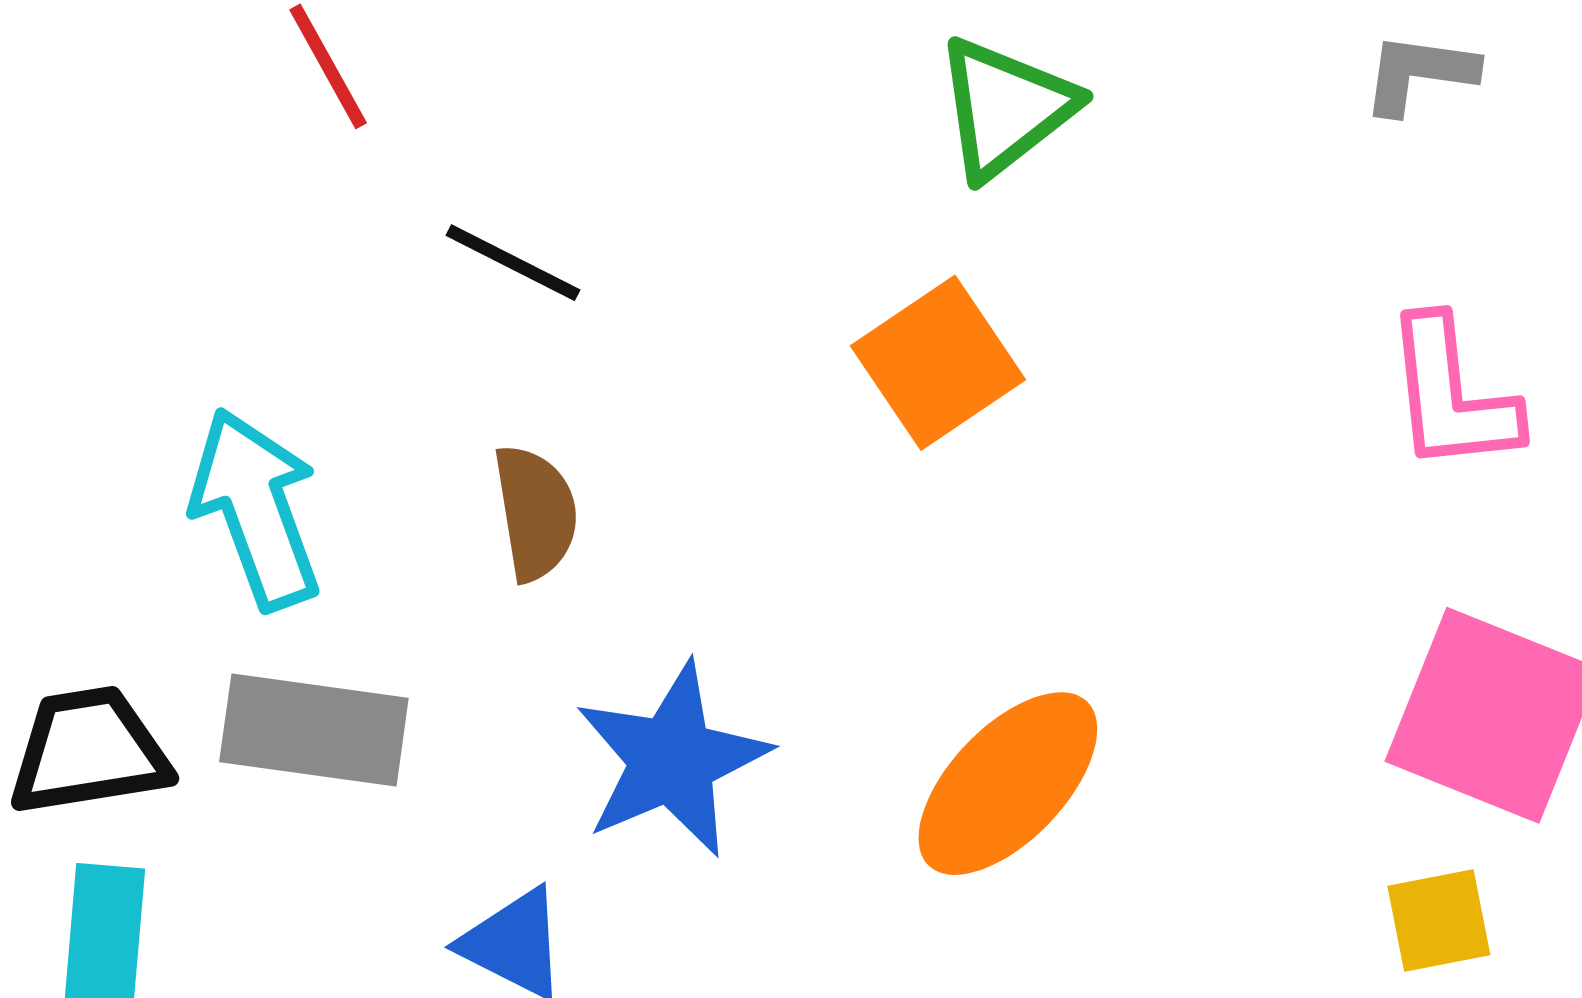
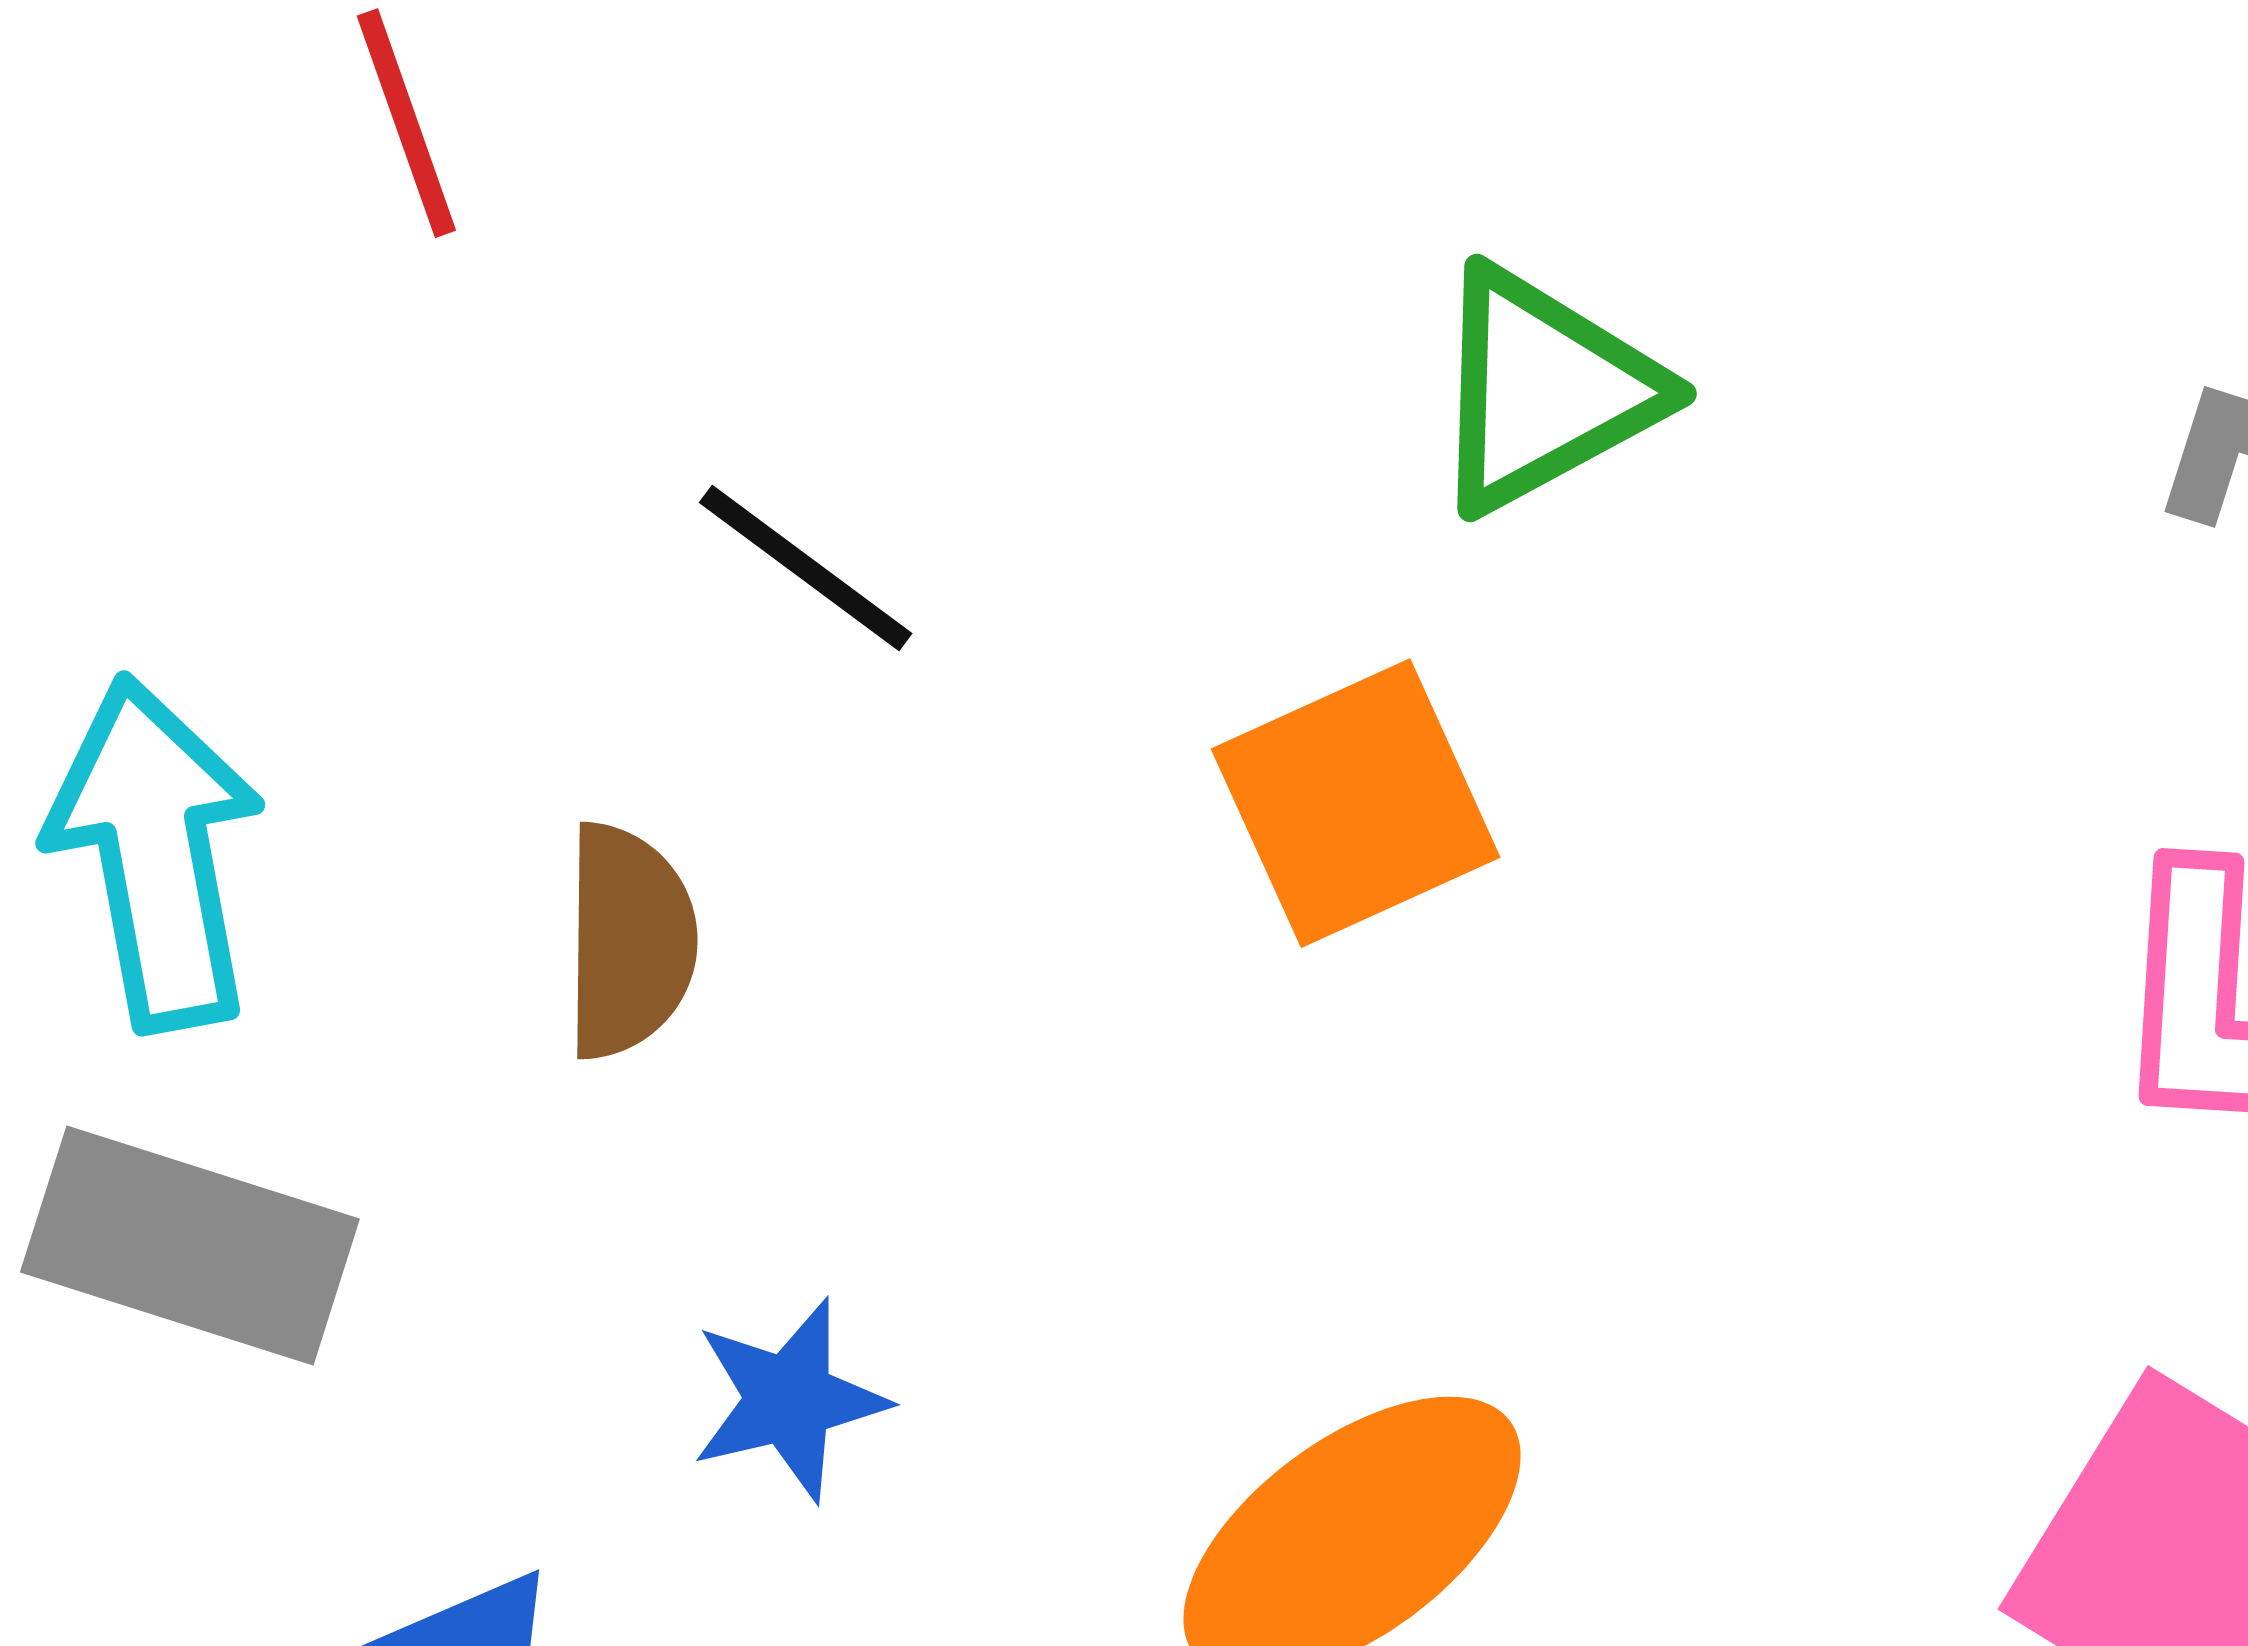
black line: (513, 263) -> (806, 568), moved
blue star: (672, 760) -> (789, 1400), size x0.6

